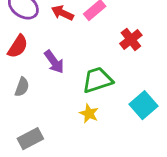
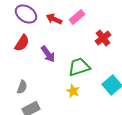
gray semicircle: (22, 87) -> (22, 87), moved

